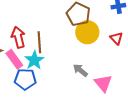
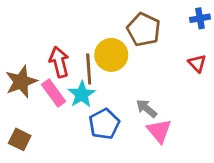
yellow circle: (87, 32) -> (111, 55), moved
blue pentagon: (25, 79) -> (104, 124), moved, turned -30
pink triangle: (103, 83) -> (159, 131), moved

